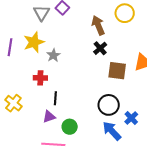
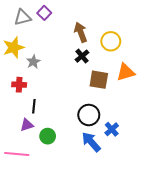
gray triangle: (42, 13) -> (23, 17), turned 42
yellow circle: (125, 13) -> (111, 41), moved
pink line: (53, 144) -> (17, 154), moved

